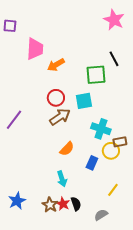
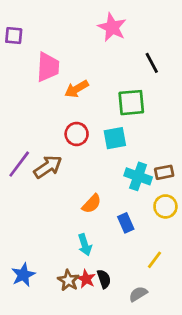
pink star: (114, 20) -> (112, 27), moved
black line: (114, 59) -> (152, 63), moved
brown arrow: (60, 117) -> (48, 167), moved
brown rectangle: (120, 142) -> (164, 172), moved
yellow circle: (111, 151) -> (165, 206), moved
blue rectangle: (92, 163) -> (126, 223), turned -48

